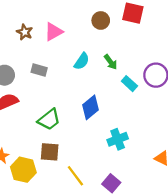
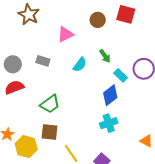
brown star: (25, 32) -> (29, 15), moved, size x1.5
pink triangle: (54, 32) -> (65, 34), moved
cyan semicircle: (82, 61) -> (80, 65), moved
blue diamond: (91, 107) -> (110, 95), moved

